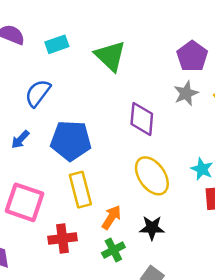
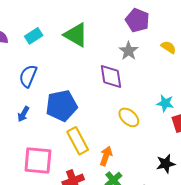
gray star: (186, 93) -> (129, 51), moved
yellow ellipse: (152, 176) -> (129, 117), size x0.7
black star: (152, 228) -> (166, 164), moved

